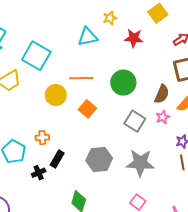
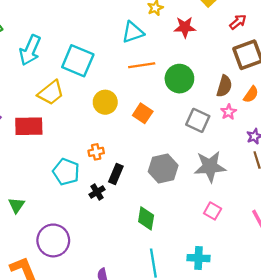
orange line: (81, 78) -> (142, 65), moved

